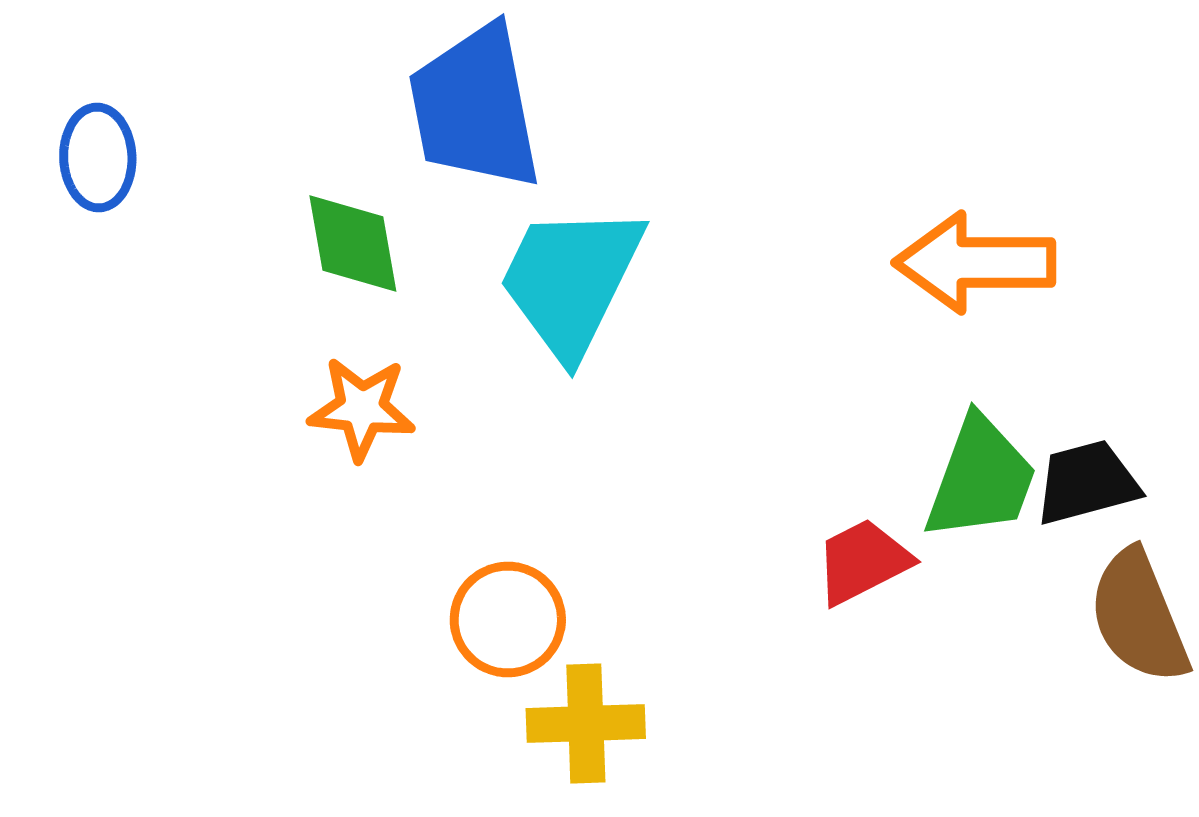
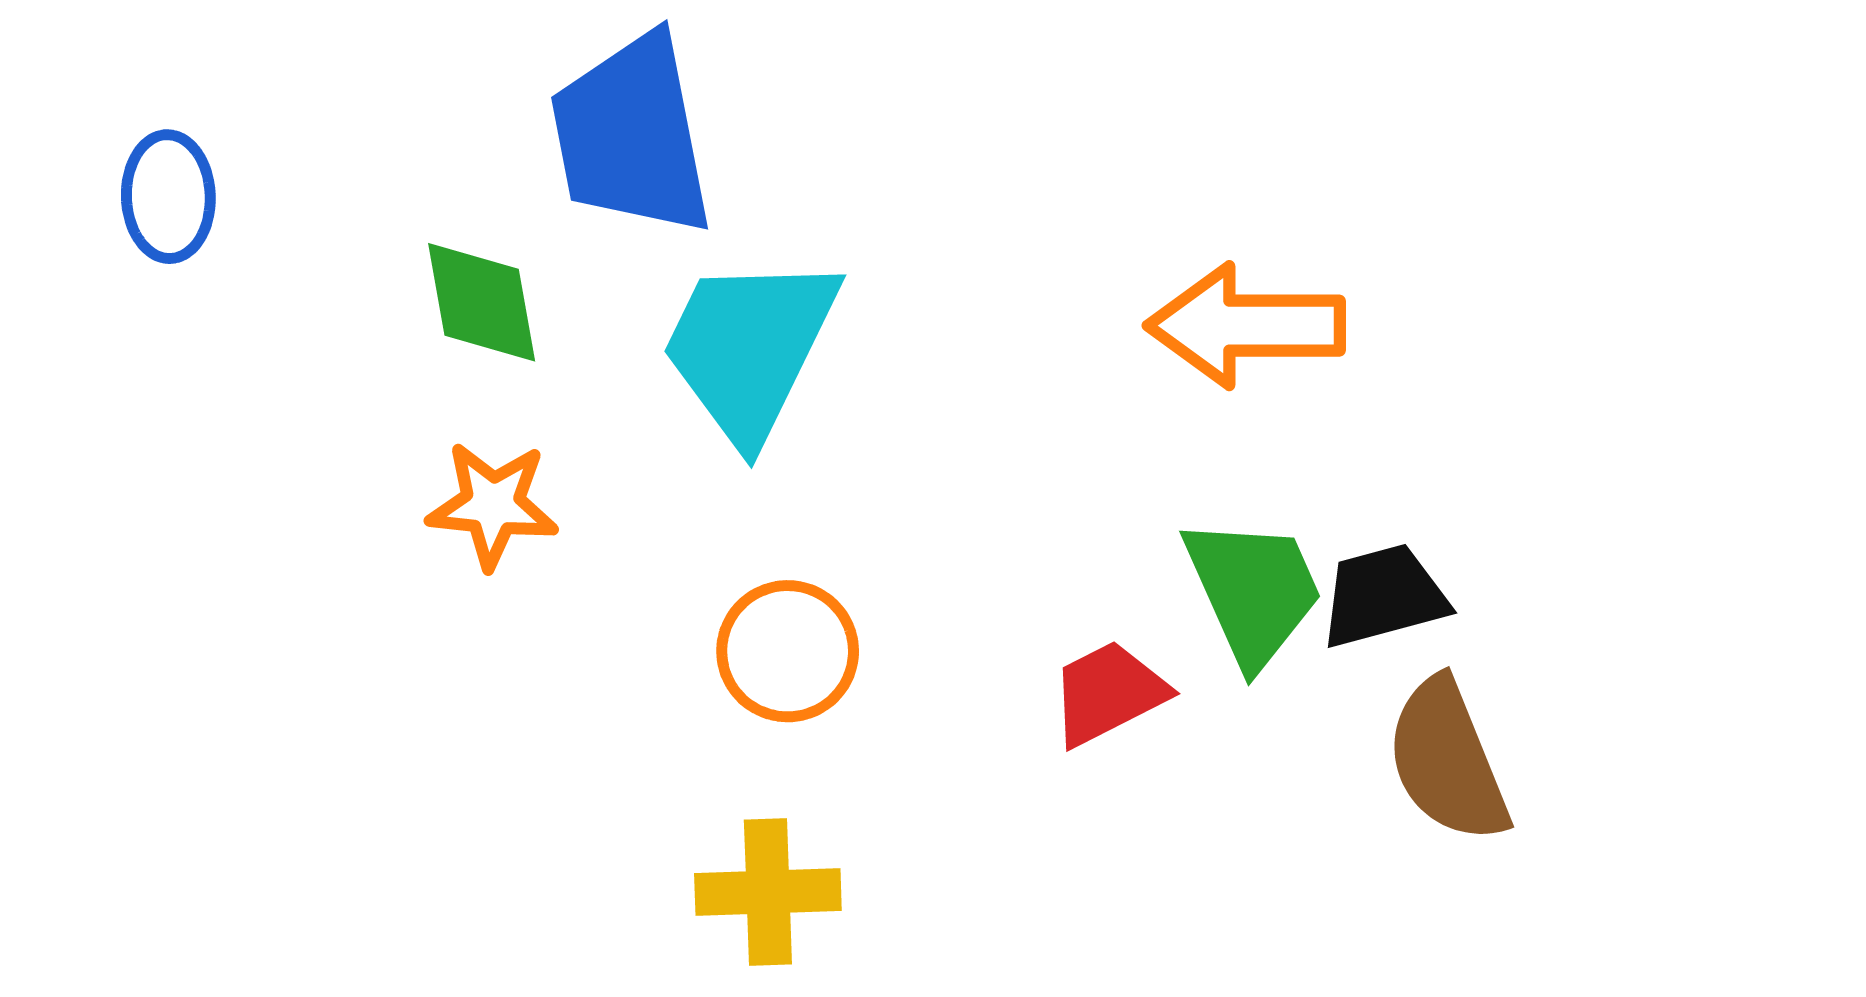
green trapezoid: (981, 478) -> (1253, 591), turned -44
orange circle: (508, 620) -> (788, 651), moved

